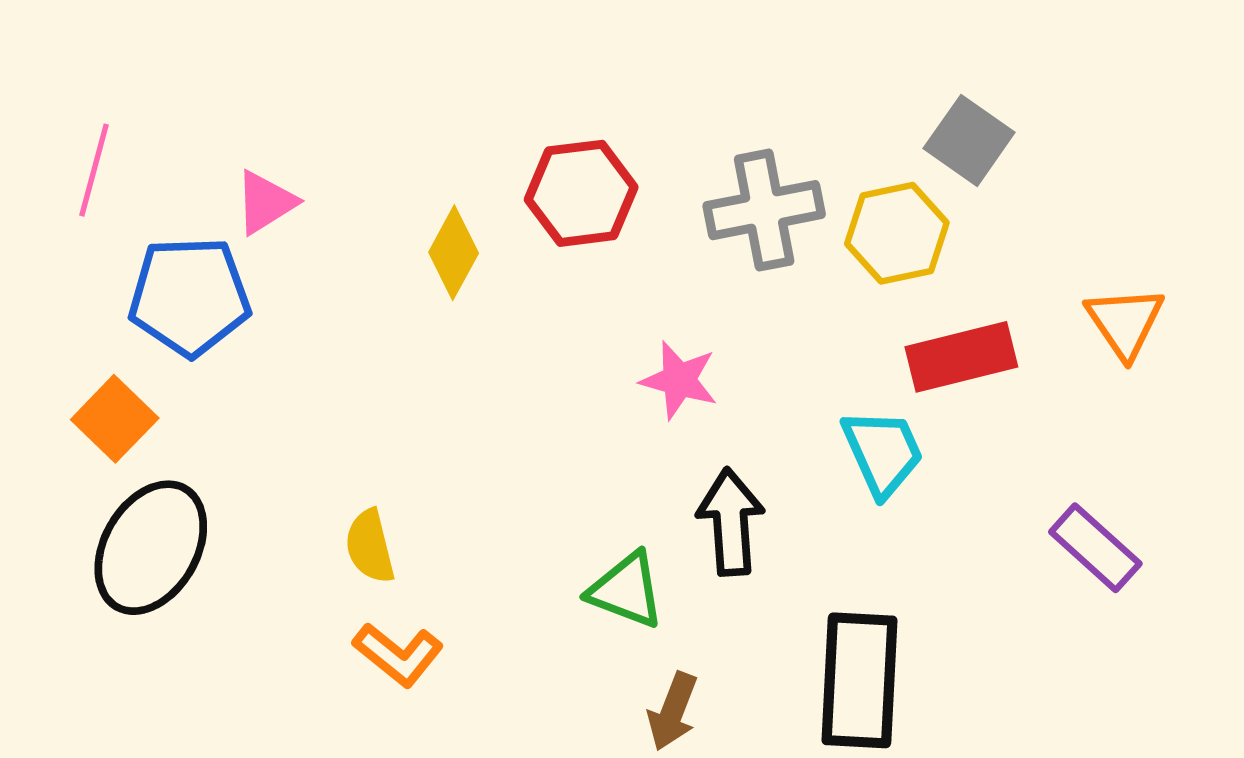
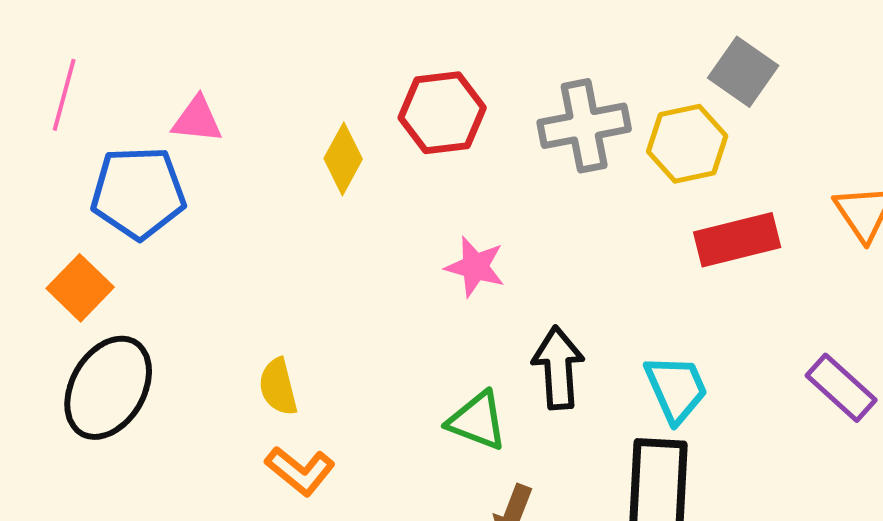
pink triangle: (265, 202) -> (197, 120), turned 38
pink star: (679, 380) -> (475, 267), moved
cyan trapezoid: (883, 452) -> (676, 389), moved

